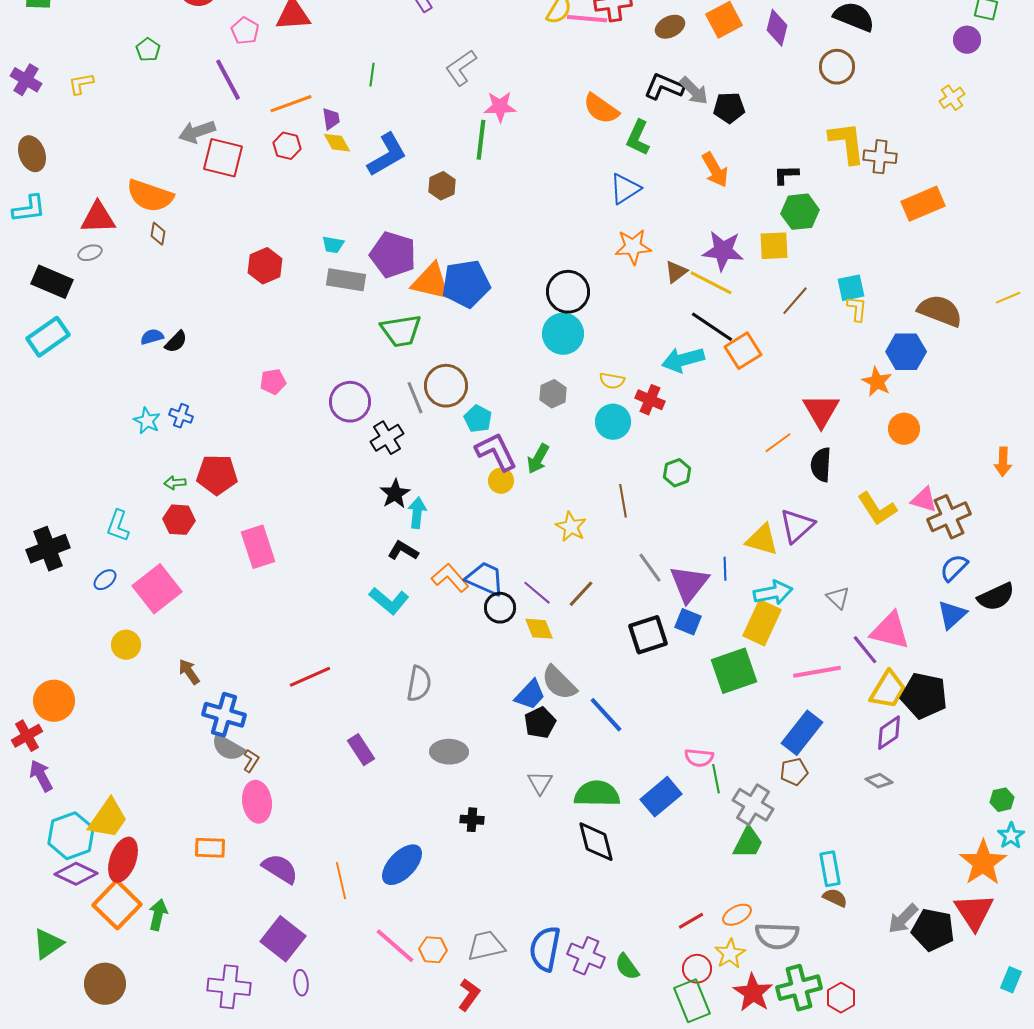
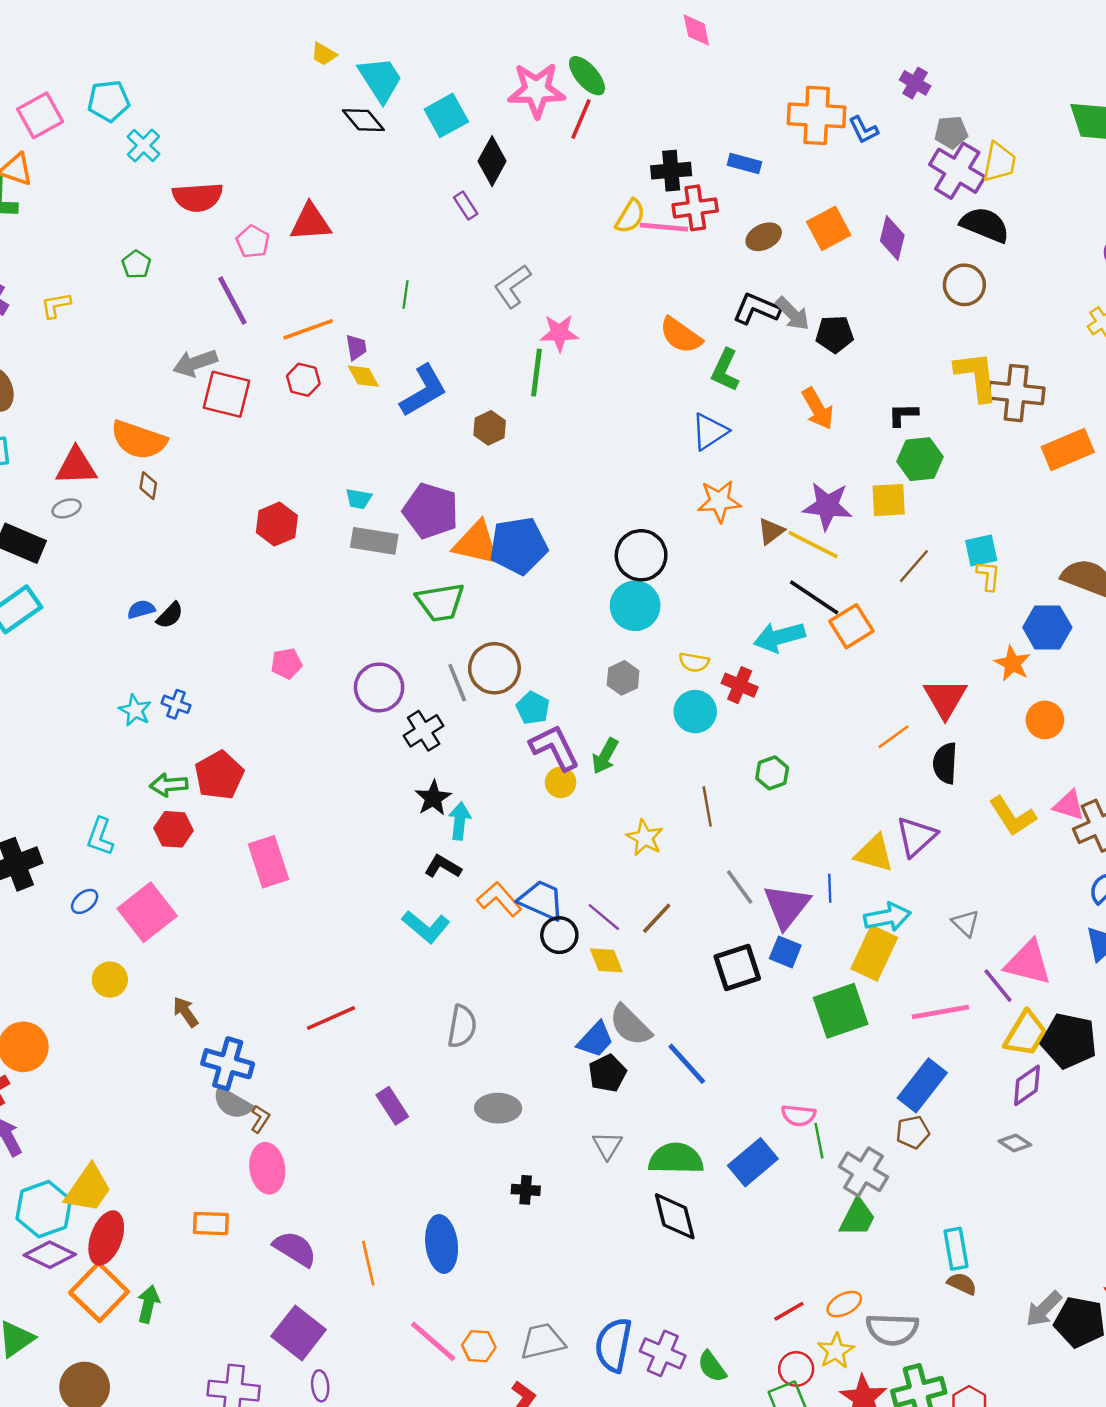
brown cross: (880, 157) -> (1016, 393), size x1.4
red pentagon: (217, 475) -> (219, 775), turned -30
green arrow: (175, 483) -> (169, 785), size x1.4
blue ellipse: (402, 865) -> (442, 1244), turned -51

